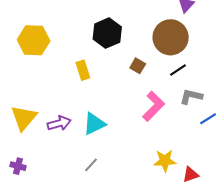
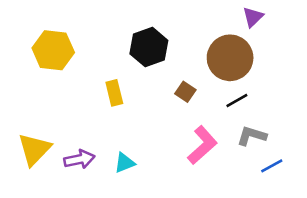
cyan triangle: (94, 124) -> (124, 163), size x0.7

